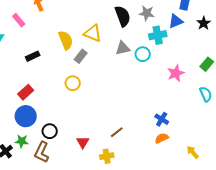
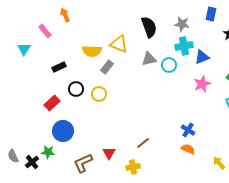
gray star: (147, 13) -> (182, 24), moved
blue triangle: (176, 21) -> (202, 57), moved
yellow semicircle: (66, 40) -> (92, 51), turned 114
blue circle: (26, 116) -> (63, 131), moved
black circle: (50, 131) -> (76, 89), moved
orange semicircle: (162, 138) -> (188, 149), turned 48
brown L-shape: (42, 152) -> (83, 163), moved, turned 40

